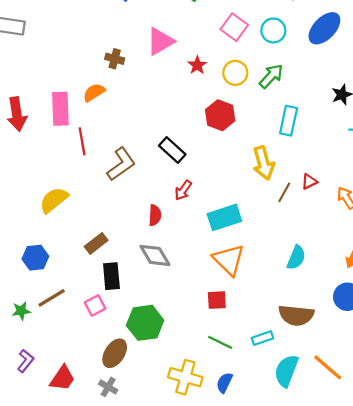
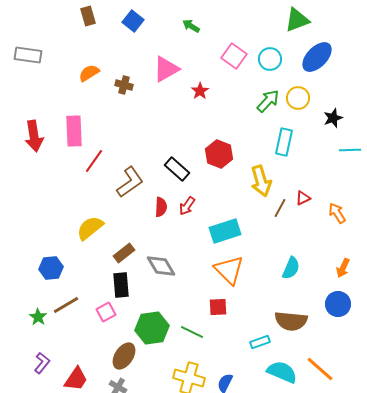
yellow circle: (235, 73) -> (298, 98), moved
orange semicircle: (94, 92) -> (89, 73), moved
red hexagon: (220, 115) -> (219, 154), moved
red line: (82, 141) -> (94, 161), turned 45
yellow semicircle: (54, 200) -> (90, 228), moved
red semicircle: (155, 215) -> (161, 207), moved
brown rectangle: (96, 243) -> (124, 253), moved
green star: (21, 311) -> (38, 317), turned -30
green line: (220, 342) -> (192, 332), moved
cyan semicircle: (286, 371) -> (282, 372), turned 92

